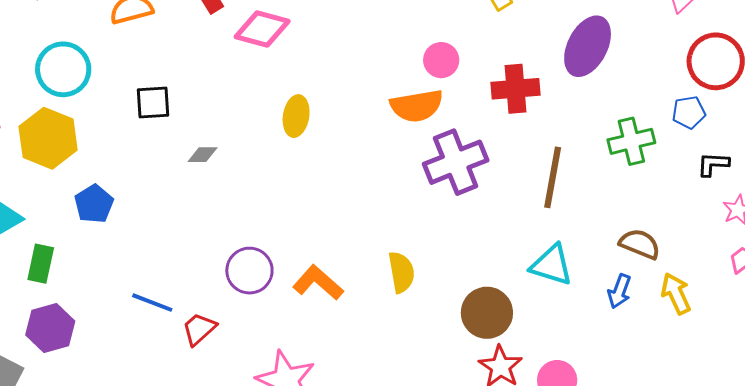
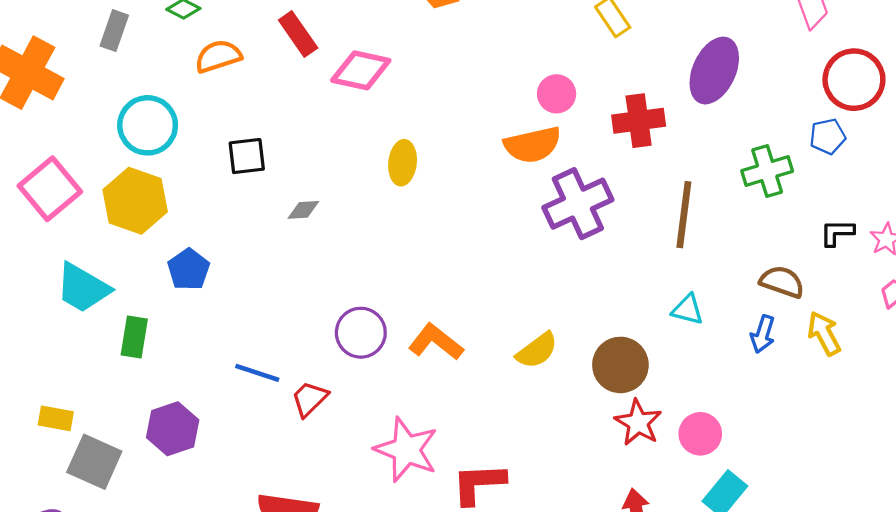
black L-shape: (713, 164) -> (837, 233), moved
cyan triangle: (551, 265) -> (688, 310), size x0.7
yellow semicircle: (401, 272) -> (537, 350), moved, turned 66
purple hexagon: (50, 328) -> (173, 429), moved

